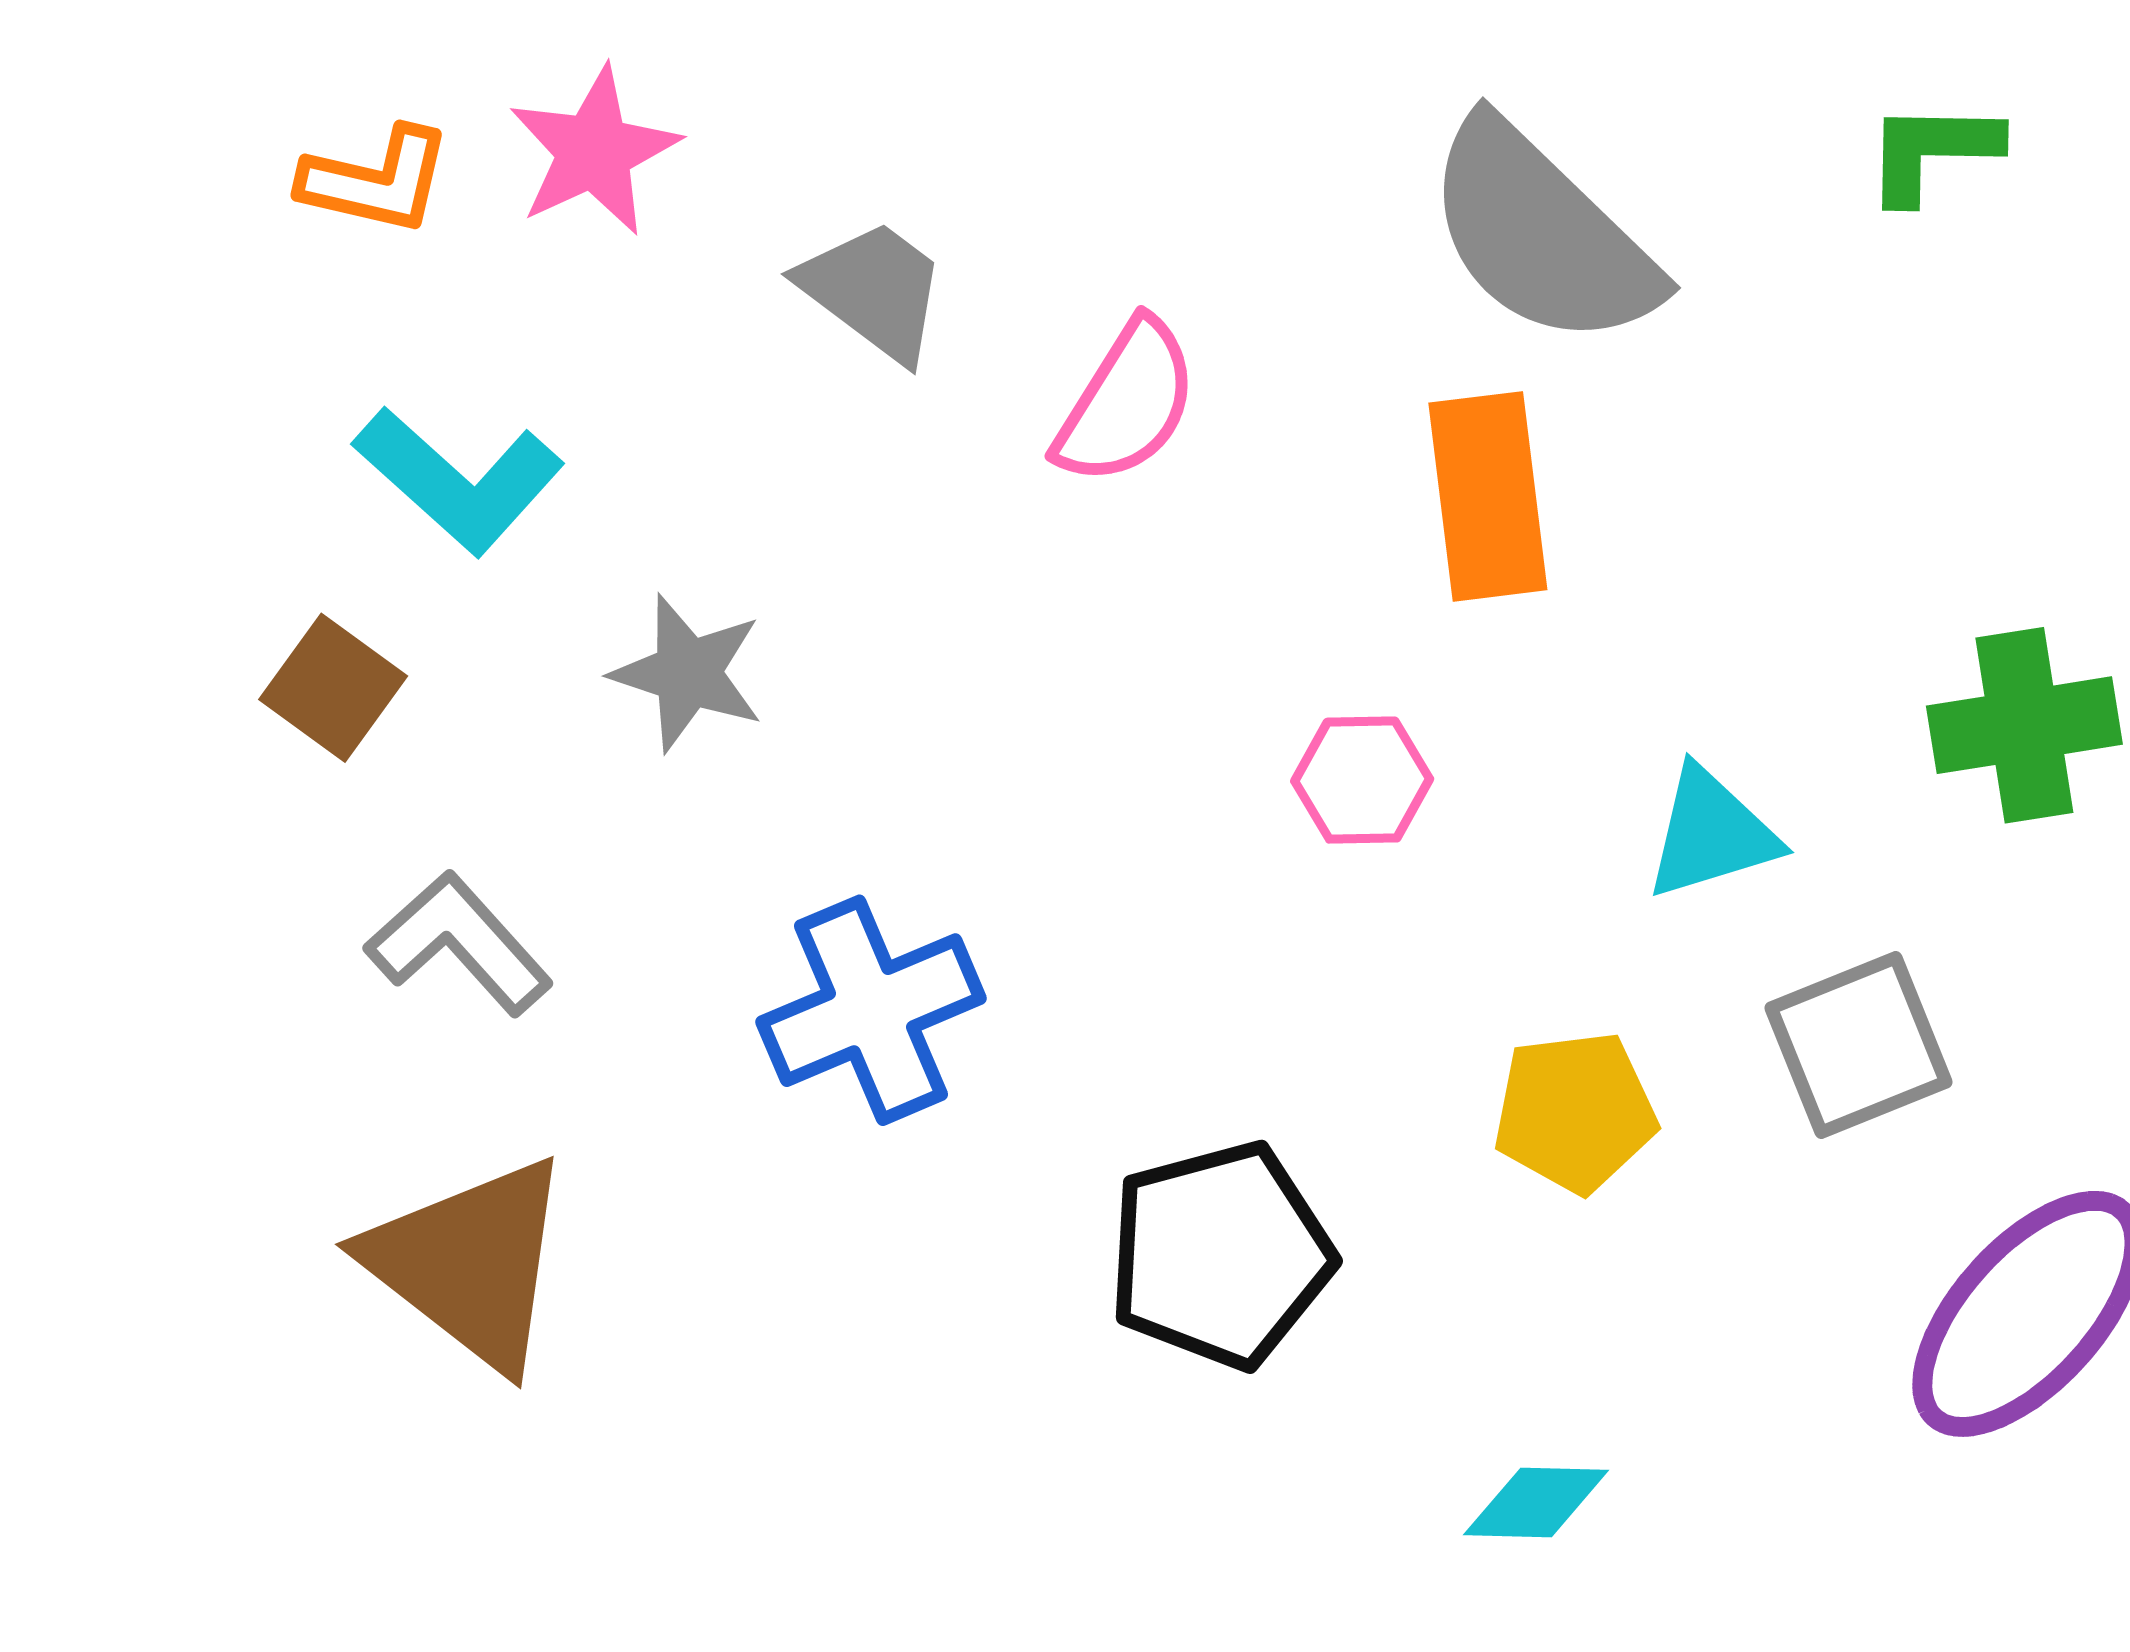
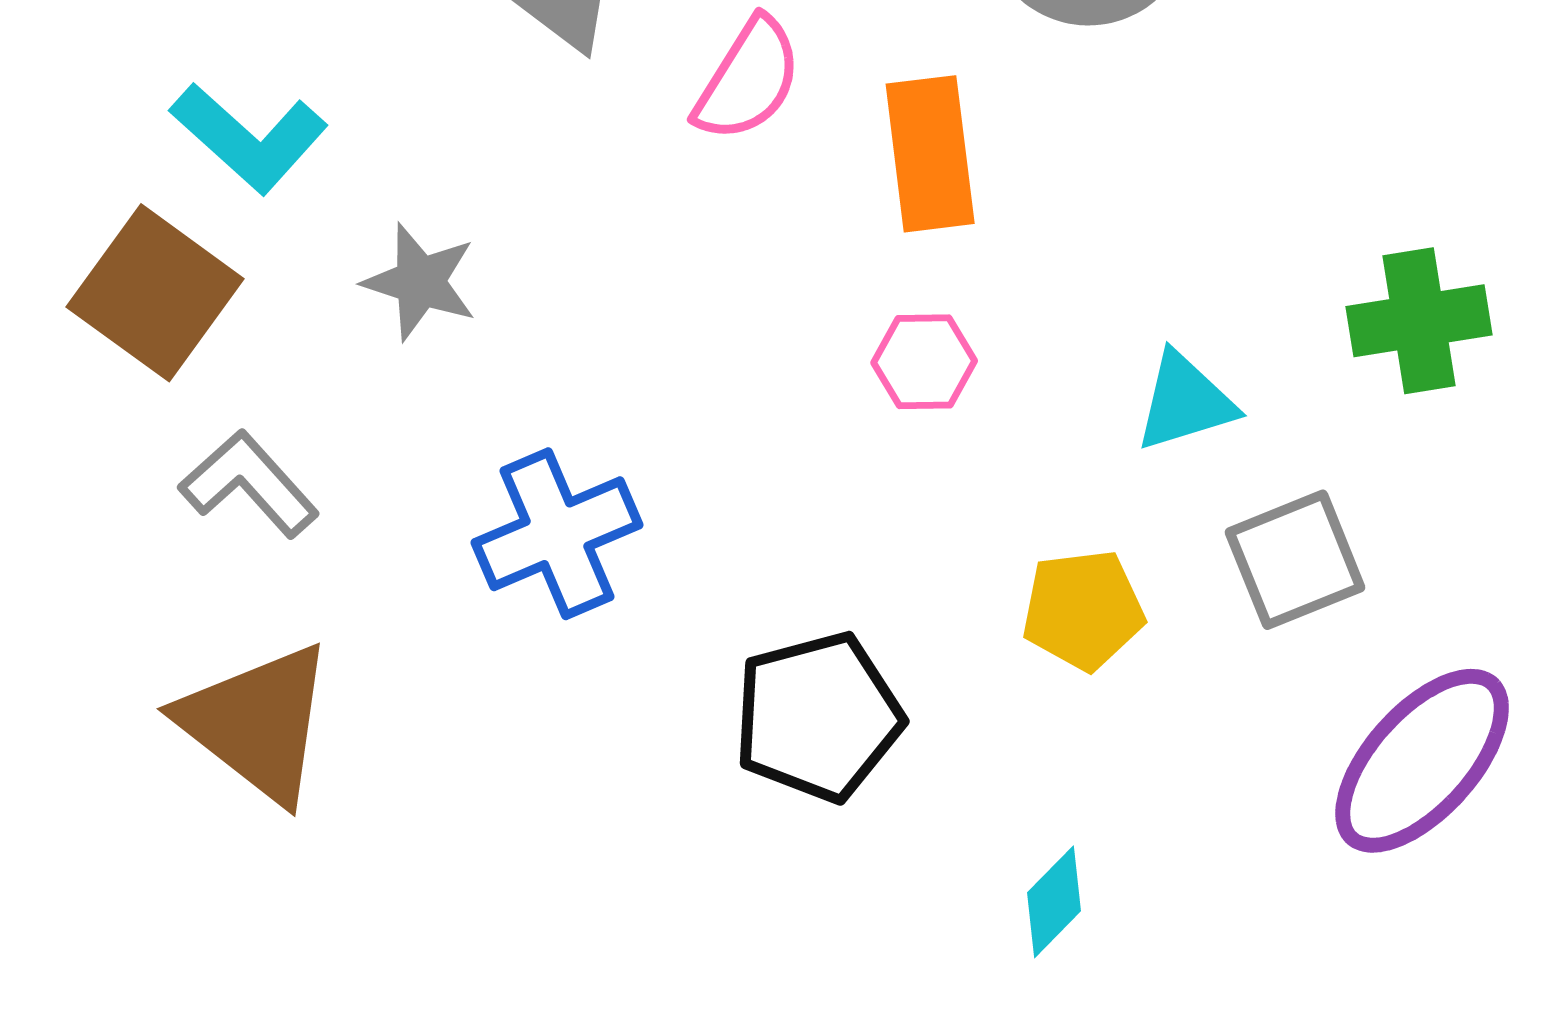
orange rectangle: (1488, 496) -> (930, 154), moved
brown square: (333, 688) -> (155, 293), size x1.6
cyan diamond: (1536, 1503) -> (1054, 902), turned -47

